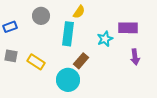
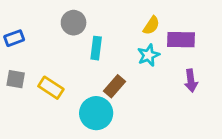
yellow semicircle: (79, 12) -> (151, 25), moved
gray circle: (41, 16) -> (74, 23), moved
cyan rectangle: (68, 34) -> (96, 48), size x0.7

